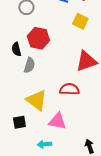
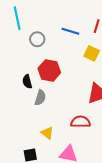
yellow triangle: (36, 100) -> (47, 133), size x0.6

